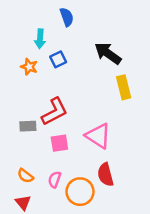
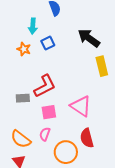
orange semicircle: (25, 176) -> (21, 139), size x1.5
pink semicircle: (55, 179) -> (45, 134), moved

